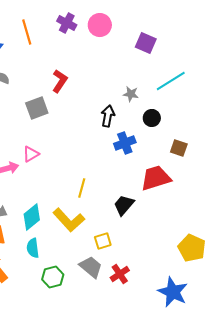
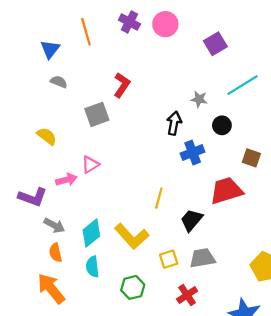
purple square: (146, 43) -> (215, 44), turned 35
yellow line: (82, 188) -> (159, 198), moved
gray trapezoid: (91, 267) -> (202, 258), moved, turned -50
green hexagon: (53, 277) -> (133, 287), moved

